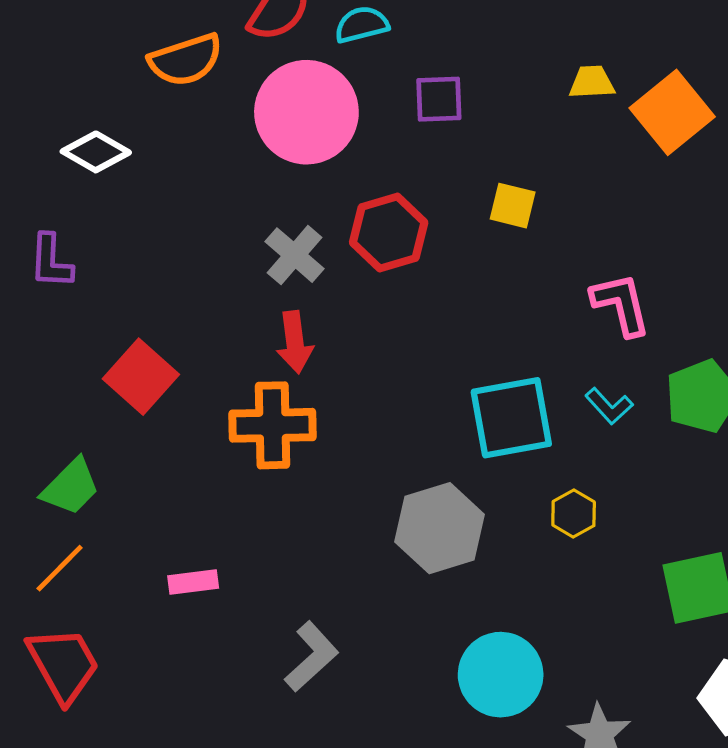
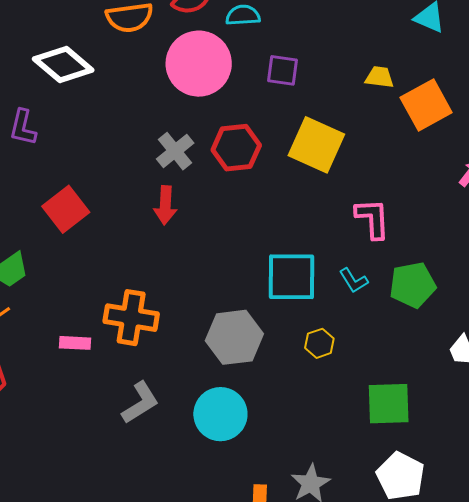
white diamond: (96, 152) -> (63, 64), size x1.4
yellow square: (513, 206) -> (316, 145), size x1.8
orange cross: (273, 425) -> (131, 318), moved
cyan circle: (501, 675) -> (220, 414), moved

